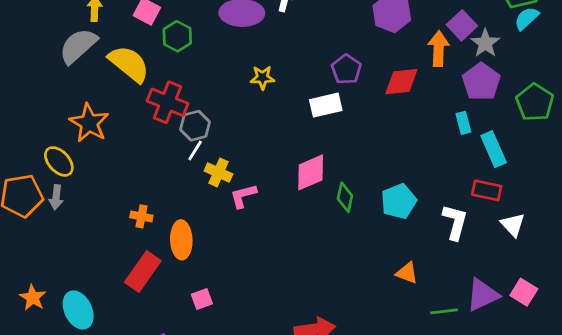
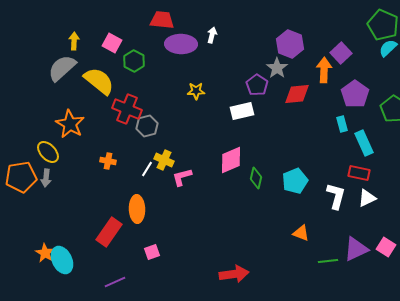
gray star: (485, 43) -> (277, 68), moved
white line: (195, 150) -> (147, 169), moved
orange cross: (141, 216) -> (108, 161), moved
white triangle: (513, 225) -> (367, 198), moved, turned 48
orange star: (33, 298) -> (45, 253), moved

